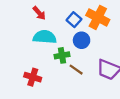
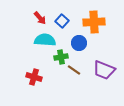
orange cross: (98, 17) -> (94, 22), turned -30
blue square: (74, 20) -> (62, 21), moved

